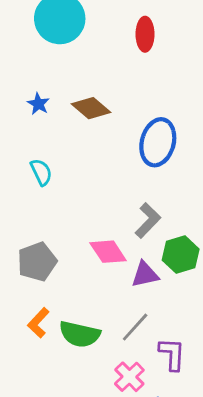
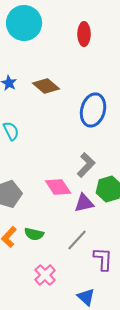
green semicircle: (80, 334) -> (34, 234), moved, size x0.7
pink cross: (129, 377) -> (45, 275), moved

